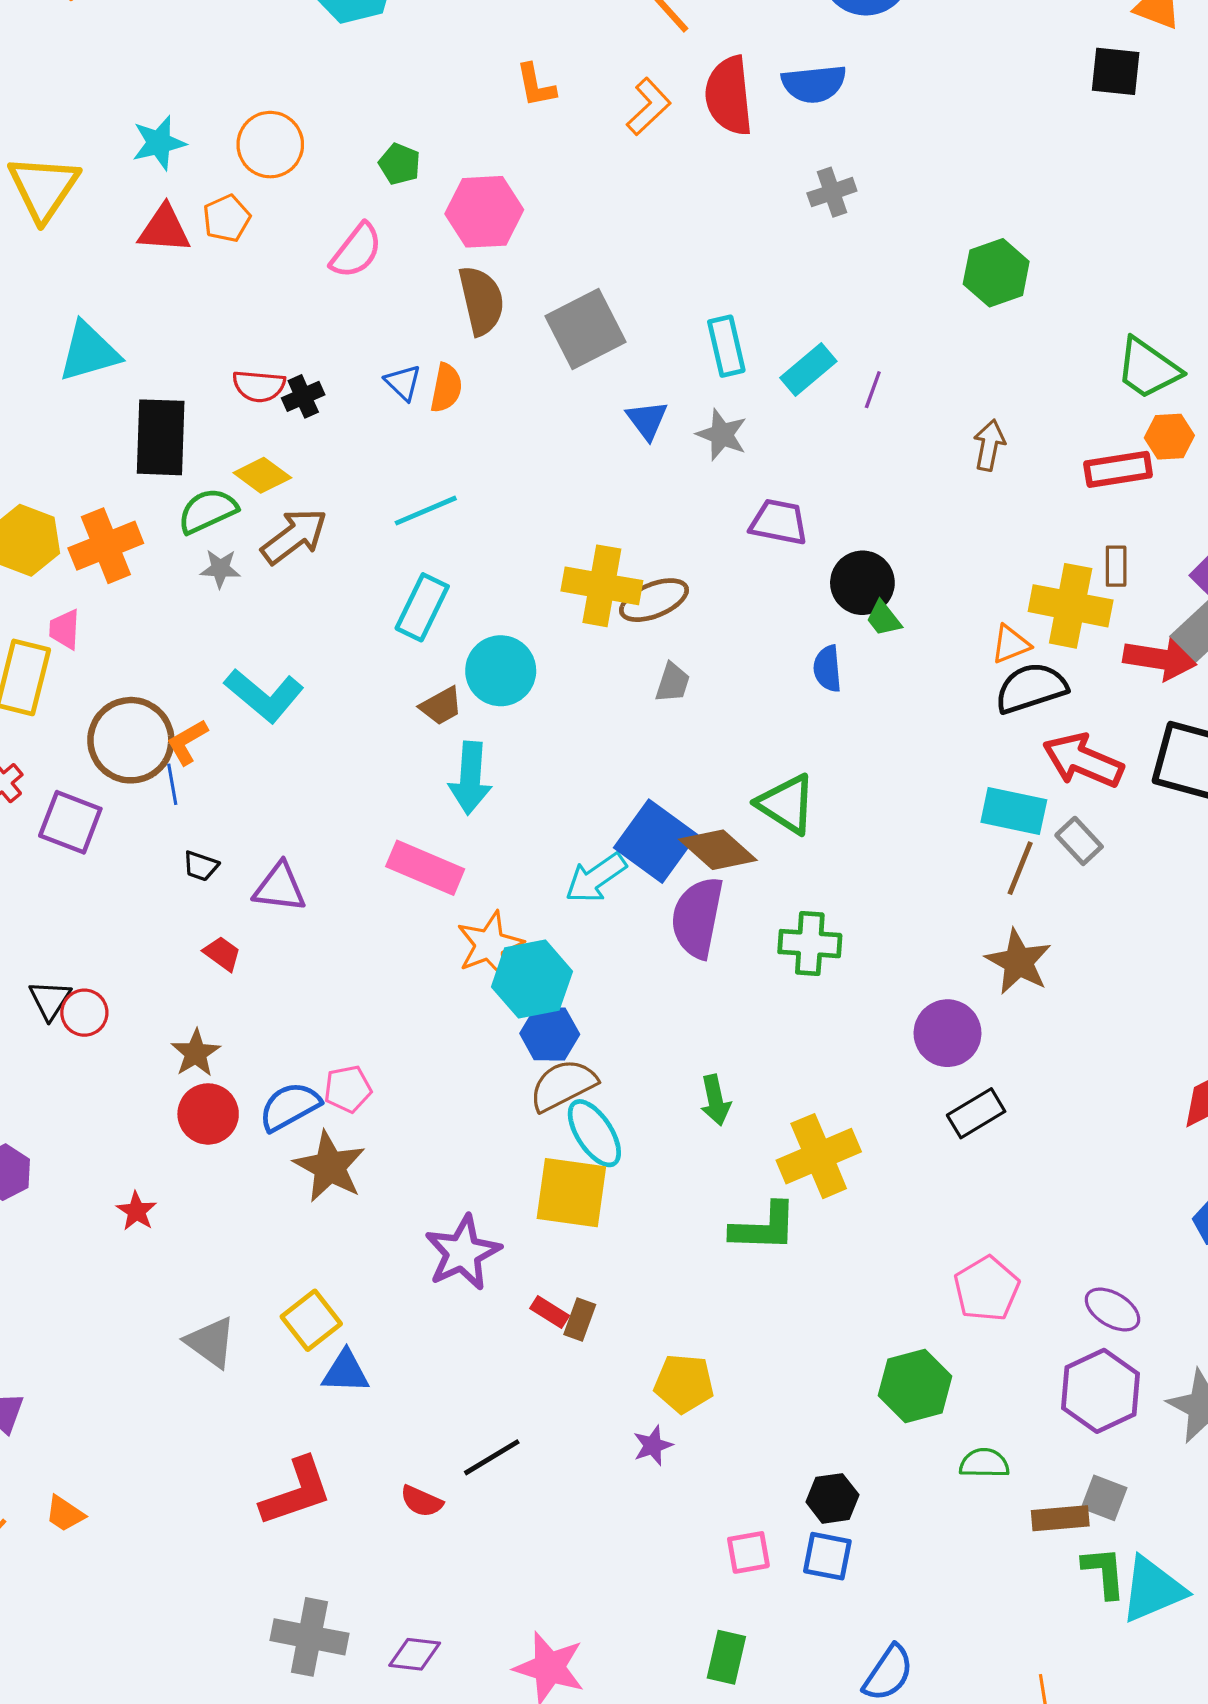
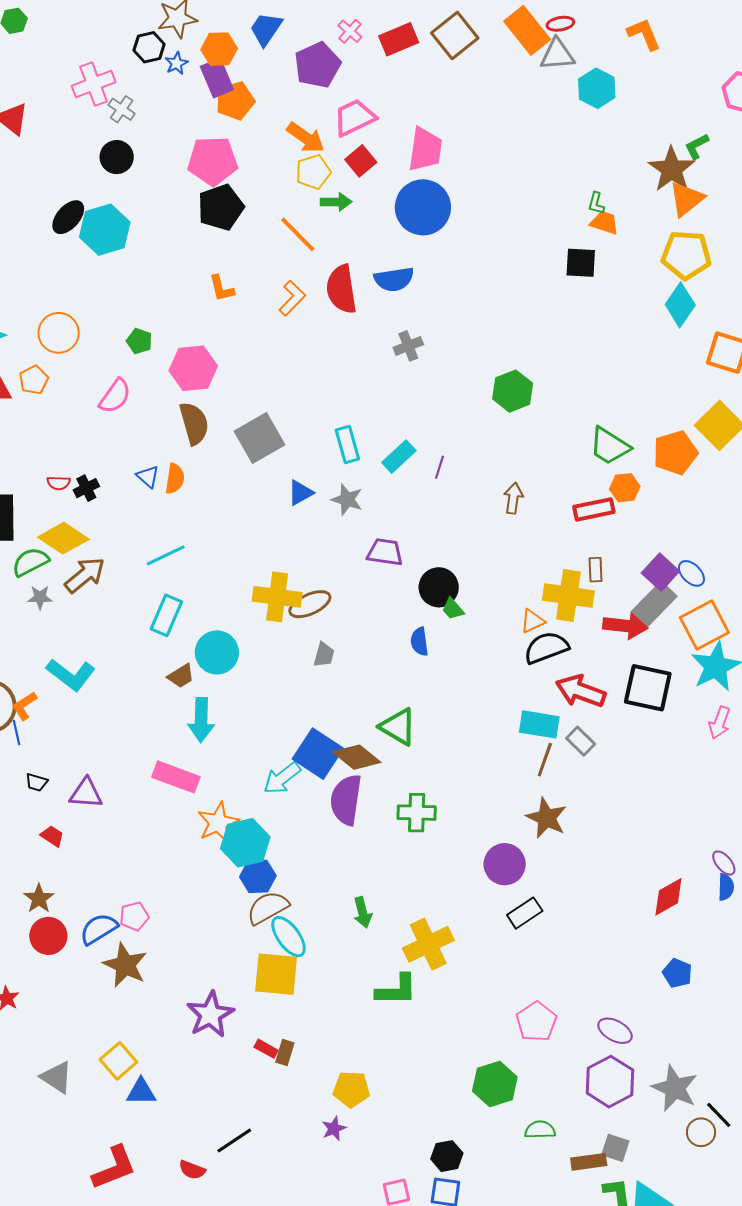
red semicircle: (259, 386) -> (59, 483), size x0.7
blue triangle: (647, 420) -> (300, 493), turned 40
yellow diamond: (262, 475) -> (63, 538), size x1.4

